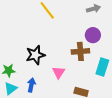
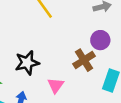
brown cross: (80, 51) -> (84, 60), turned -30

